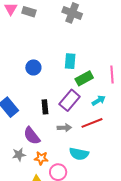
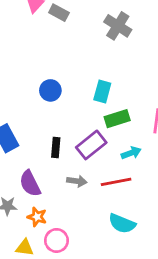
cyan semicircle: (79, 154) -> (122, 224), moved

